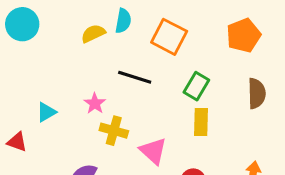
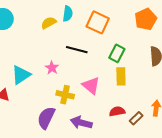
cyan triangle: (46, 112) -> (21, 75), size x1.5
yellow cross: (114, 131) -> (65, 95), moved
pink triangle: (153, 151) -> (91, 86), moved

